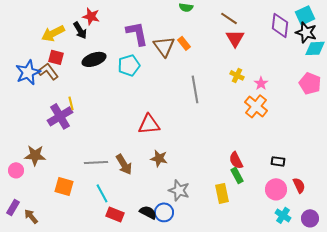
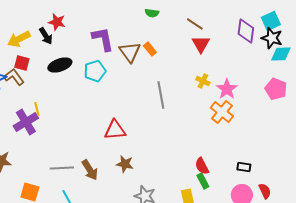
pink star: (261, 83) -> (227, 89), size x1.5

